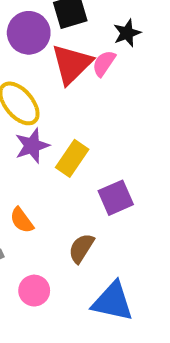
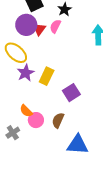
purple circle: (29, 33) -> (26, 25), moved
red triangle: (72, 64) -> (39, 29), size x0.6
pink circle: (34, 291) -> (36, 120), moved

